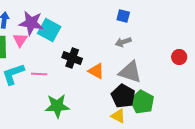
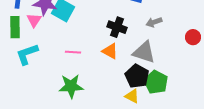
gray arrow: (123, 42) -> (154, 22), moved
black cross: (72, 58) -> (117, 27), moved
pink line: (39, 74) -> (73, 52), moved

